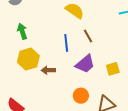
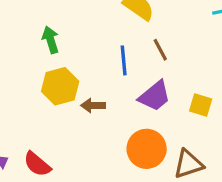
yellow square: (113, 69) -> (201, 105), turned 32
orange circle: (81, 96) -> (147, 149), size x1.5

